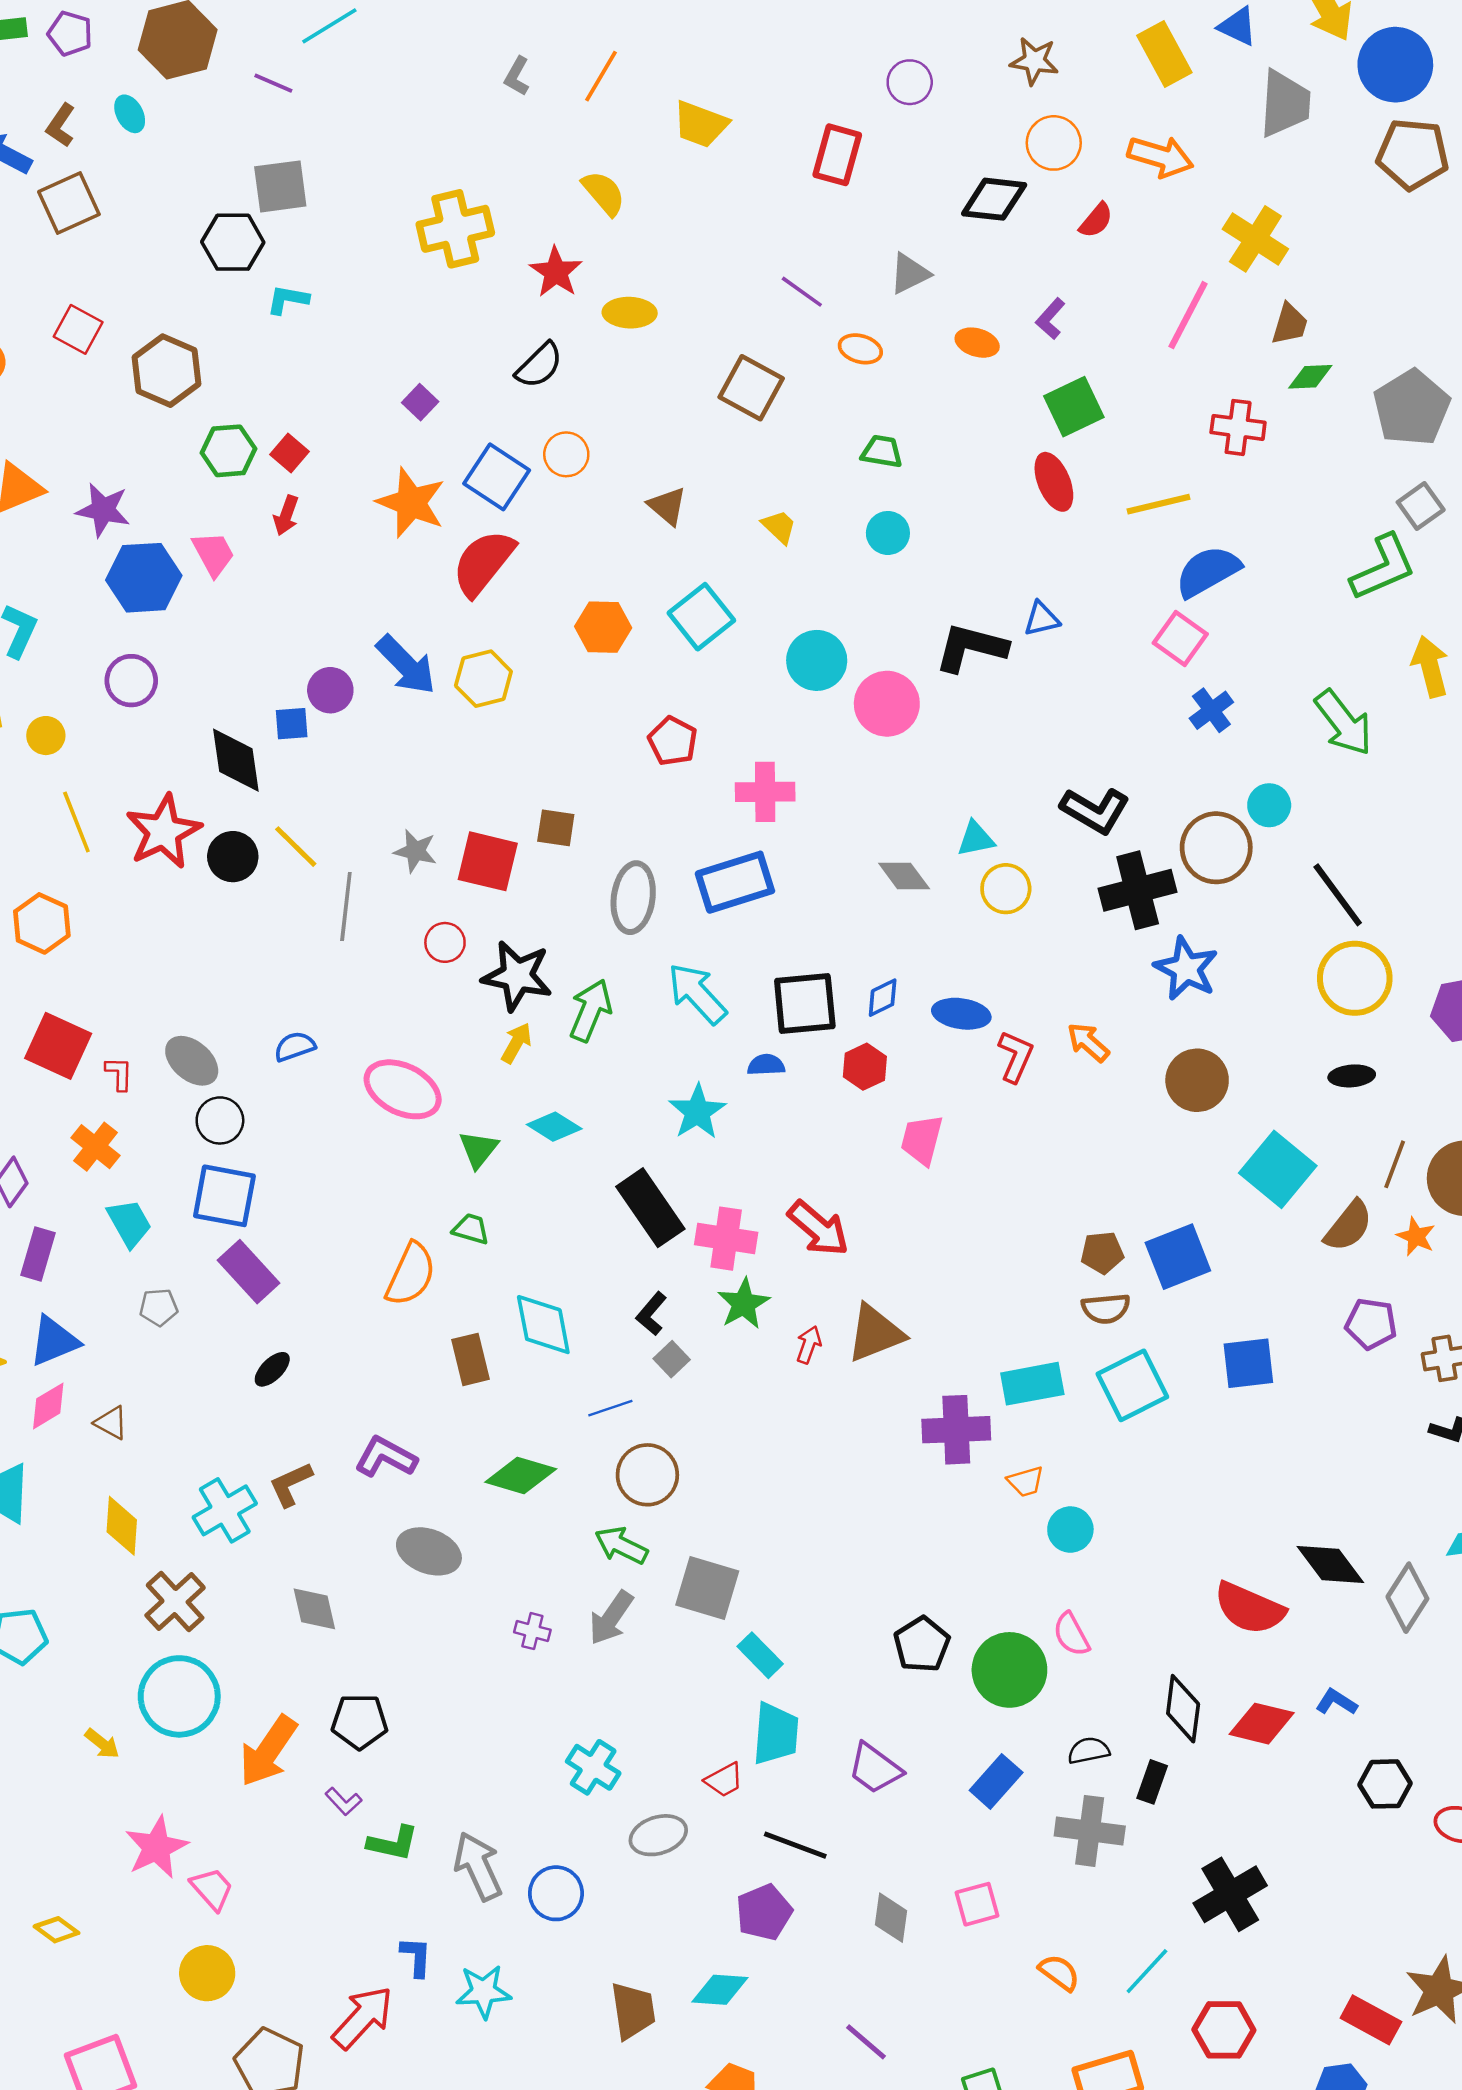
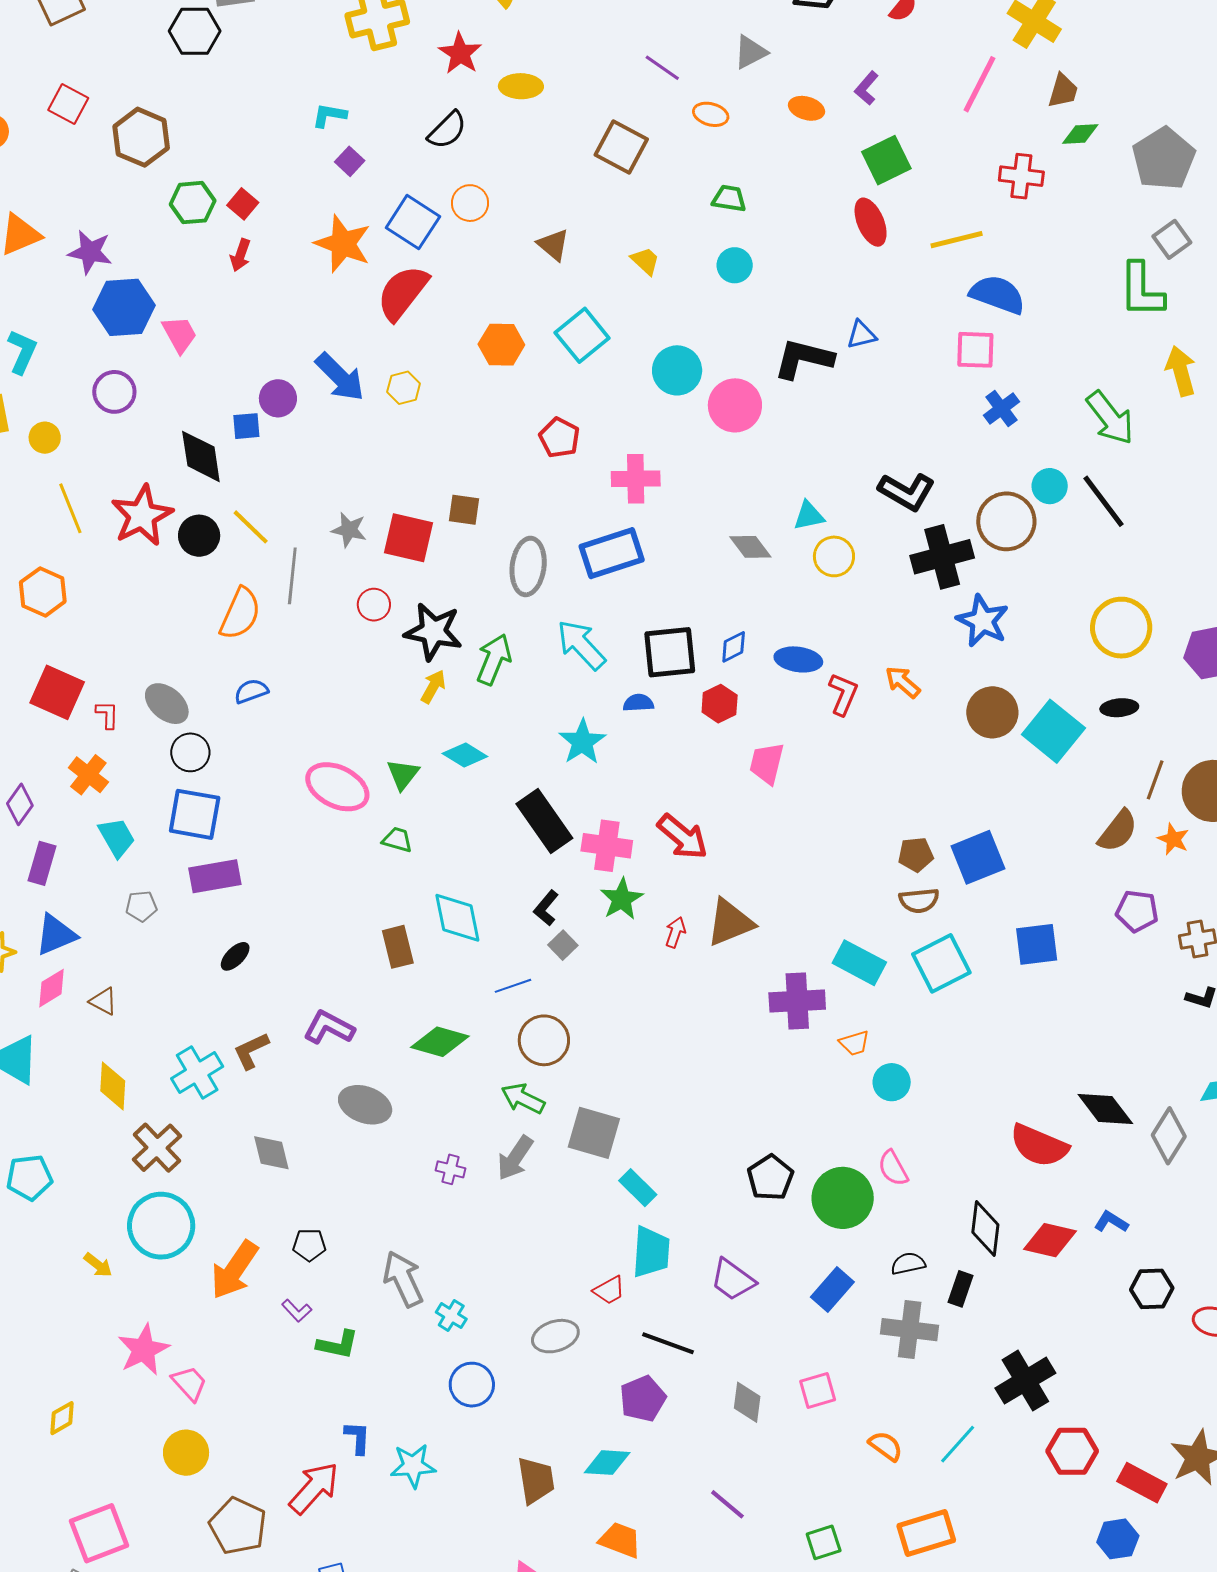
cyan L-shape: (288, 300) -> (329, 115), moved
pink trapezoid: (213, 554) -> (179, 334), moved
green L-shape: (1383, 567) -> (1141, 290), turned 114
blue semicircle: (1208, 571) -> (998, 295), turned 50
pink square: (1180, 638) -> (975, 350), turned -33
yellow hexagon: (483, 679) -> (404, 388), size x0.7
black line: (1338, 895) -> (1103, 501), moved
pink ellipse: (403, 1089) -> (337, 787), moved
cyan square: (1278, 1169) -> (1053, 731), moved
purple rectangle: (248, 1272) -> (215, 876), turned -57
orange semicircle: (411, 1274) -> (240, 614), moved
cyan rectangle: (1032, 1384) -> (859, 963), turned 39
black pentagon: (360, 1721) -> (309, 1245), size x0.7
cyan cross: (593, 1767) -> (451, 1316), moved, size x0.7
gray arrow: (478, 1866) -> (403, 1279), moved
yellow diamond: (57, 1930) -> (62, 1418), turned -66
red hexagon: (1224, 2030) -> (1072, 1451), moved

